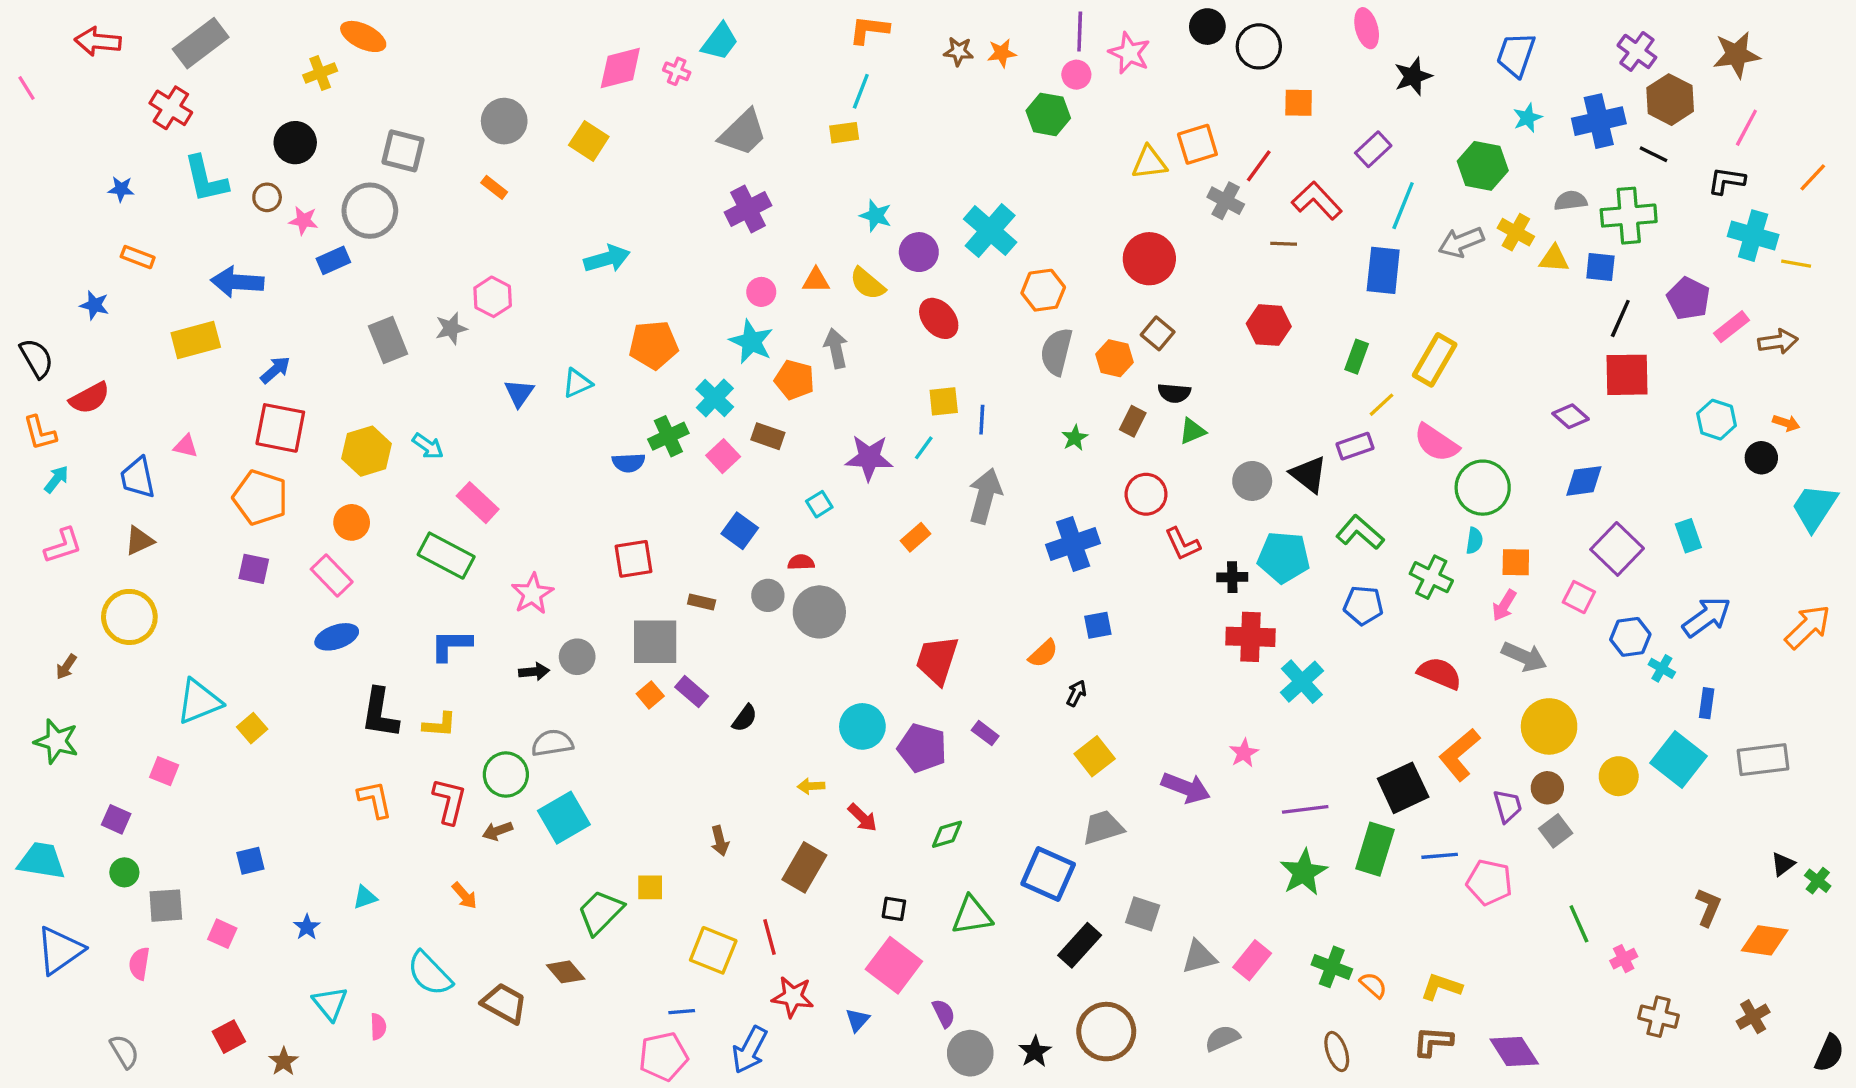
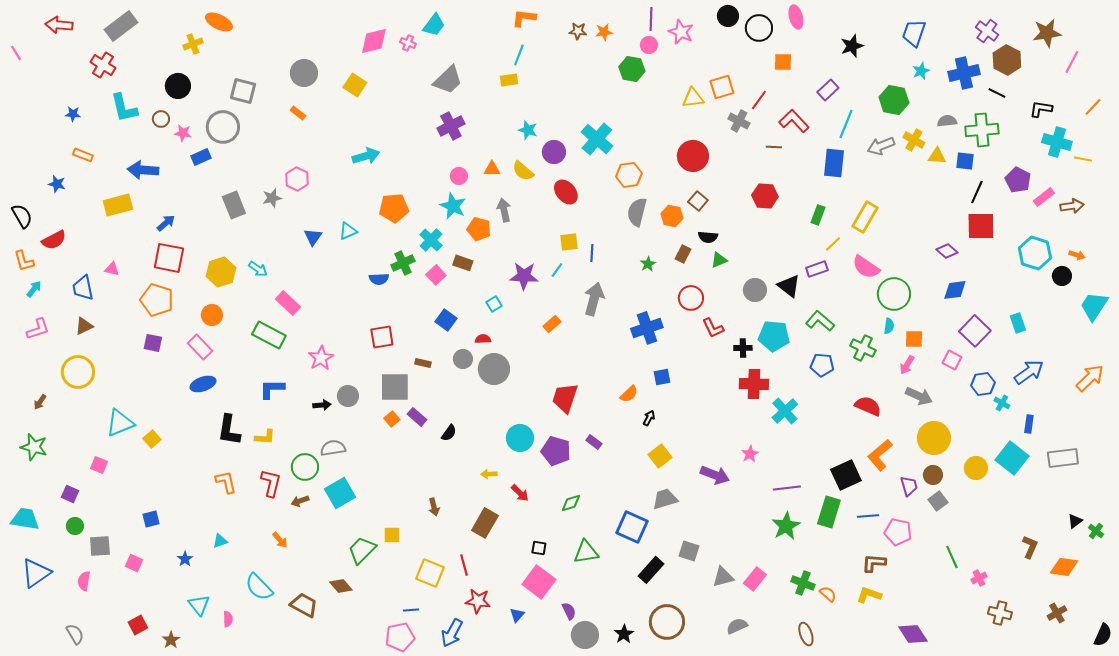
pink ellipse: (1367, 28) -> (796, 17), moved
pink line: (1746, 128) -> (1072, 62), moved
cyan hexagon: (1717, 420) -> (1035, 253), size x1.4
brown L-shape: (1433, 1042) -> (874, 563), moved

